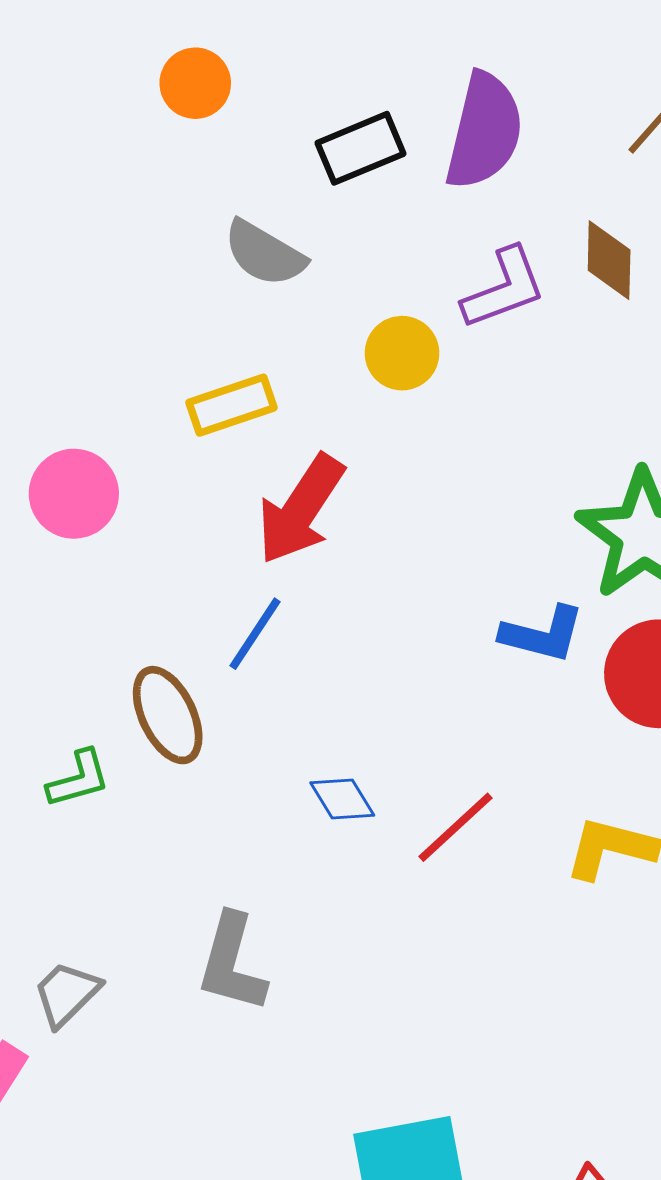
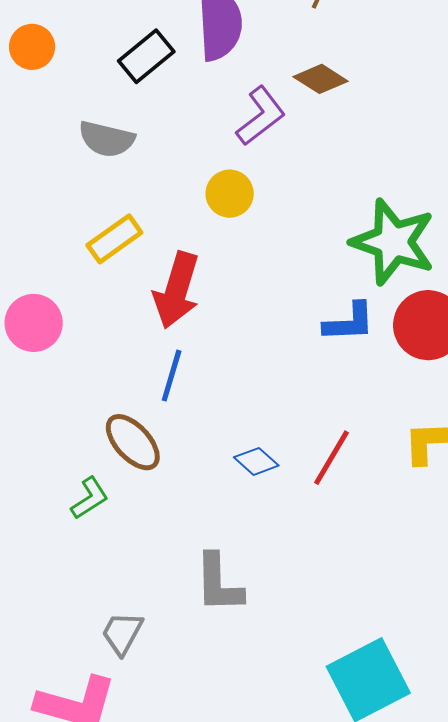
brown diamond: (609, 260) -> (321, 79), turned -42
yellow circle: (402, 353) -> (230, 194), moved

